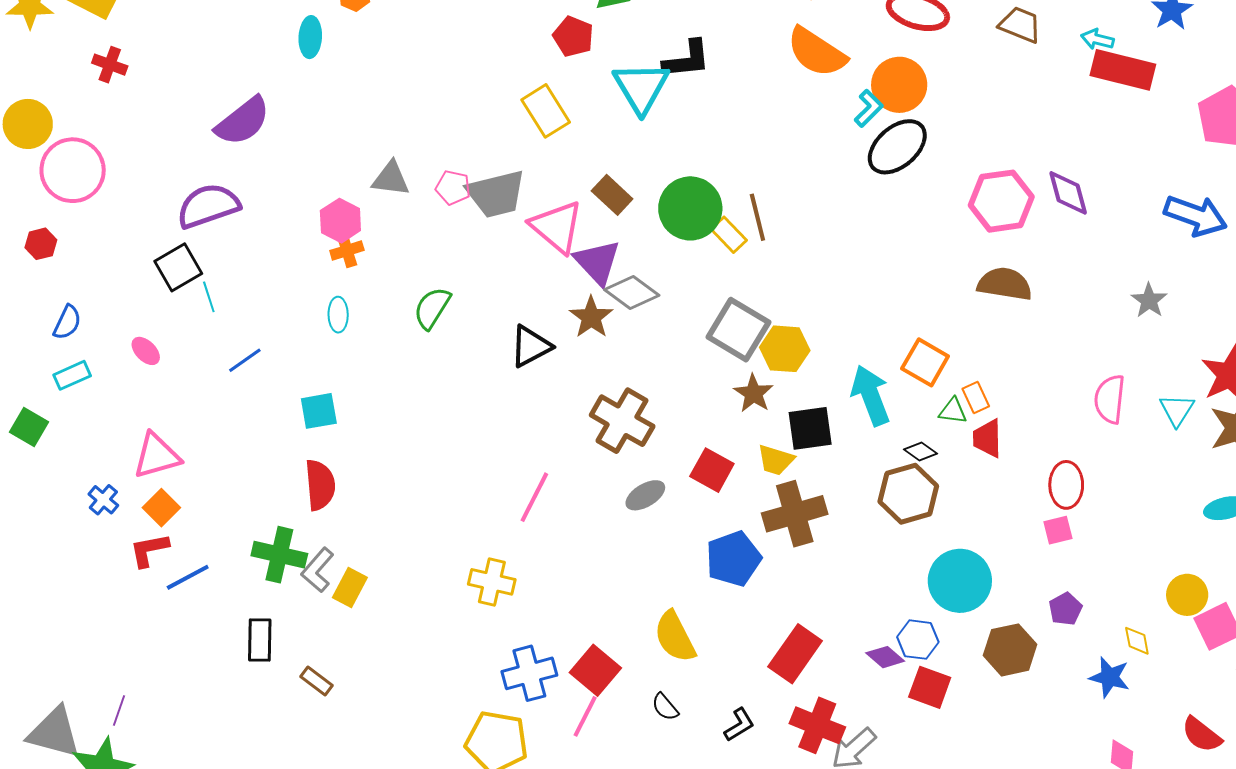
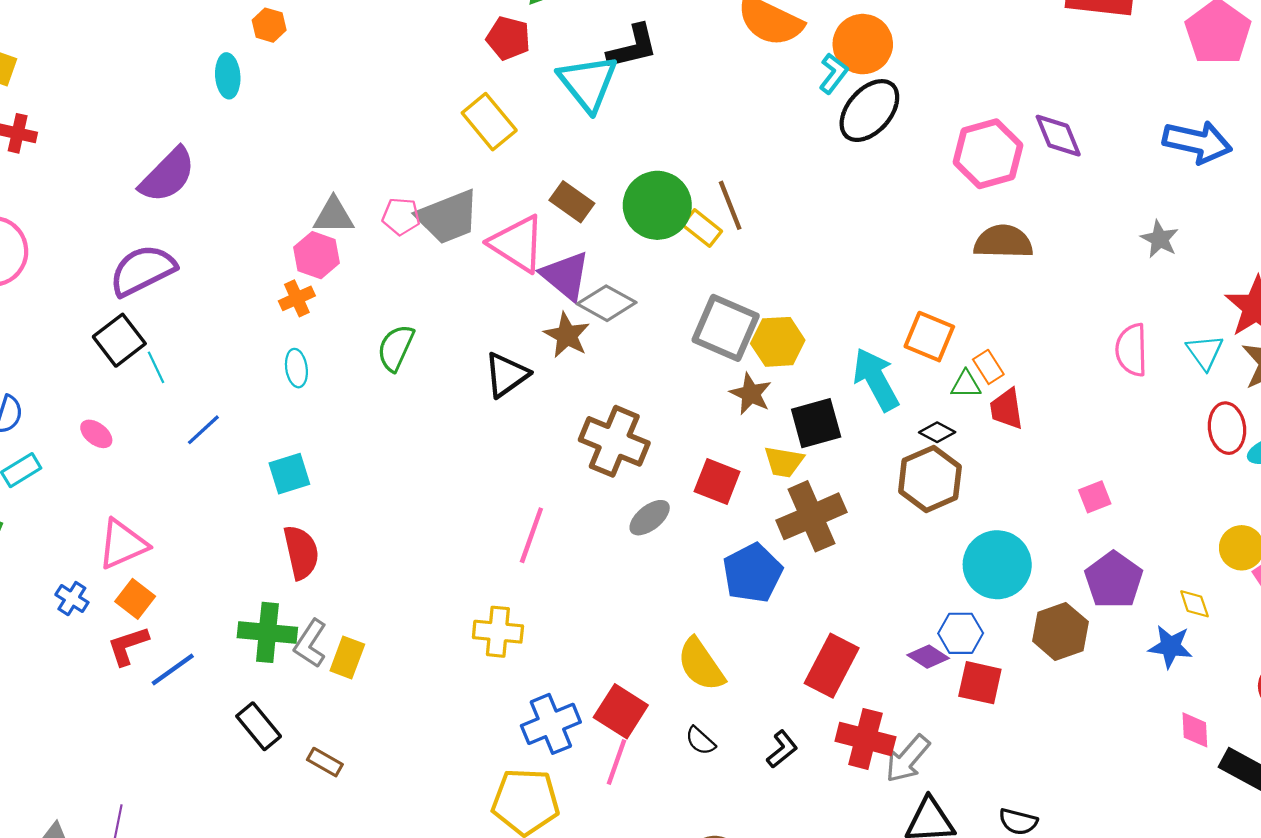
pink hexagon: (340, 221) -> (317, 255), moved
red ellipse: (1066, 485) -> (1227, 428), moved
purple pentagon: (1065, 609) -> (1114, 580), size x1.6
black rectangle: (260, 640) -> (259, 726), turned -33

